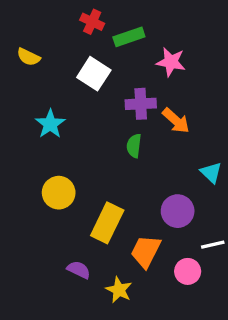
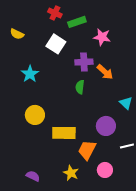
yellow rectangle: (107, 223) -> (64, 133), turned 65
purple semicircle: (79, 270) -> (33, 176), moved
pink circle: (188, 271) -> (105, 170), moved

